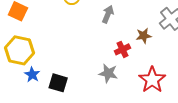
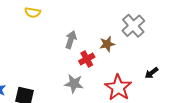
gray arrow: (108, 14) -> (71, 40), moved

